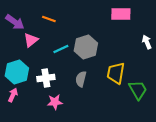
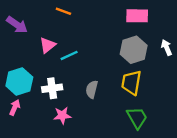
orange line: (49, 19) -> (63, 11), moved
pink triangle: (31, 40) -> (48, 45), moved
gray hexagon: (86, 47) -> (134, 50), moved
green trapezoid: (138, 90) -> (137, 118), moved

